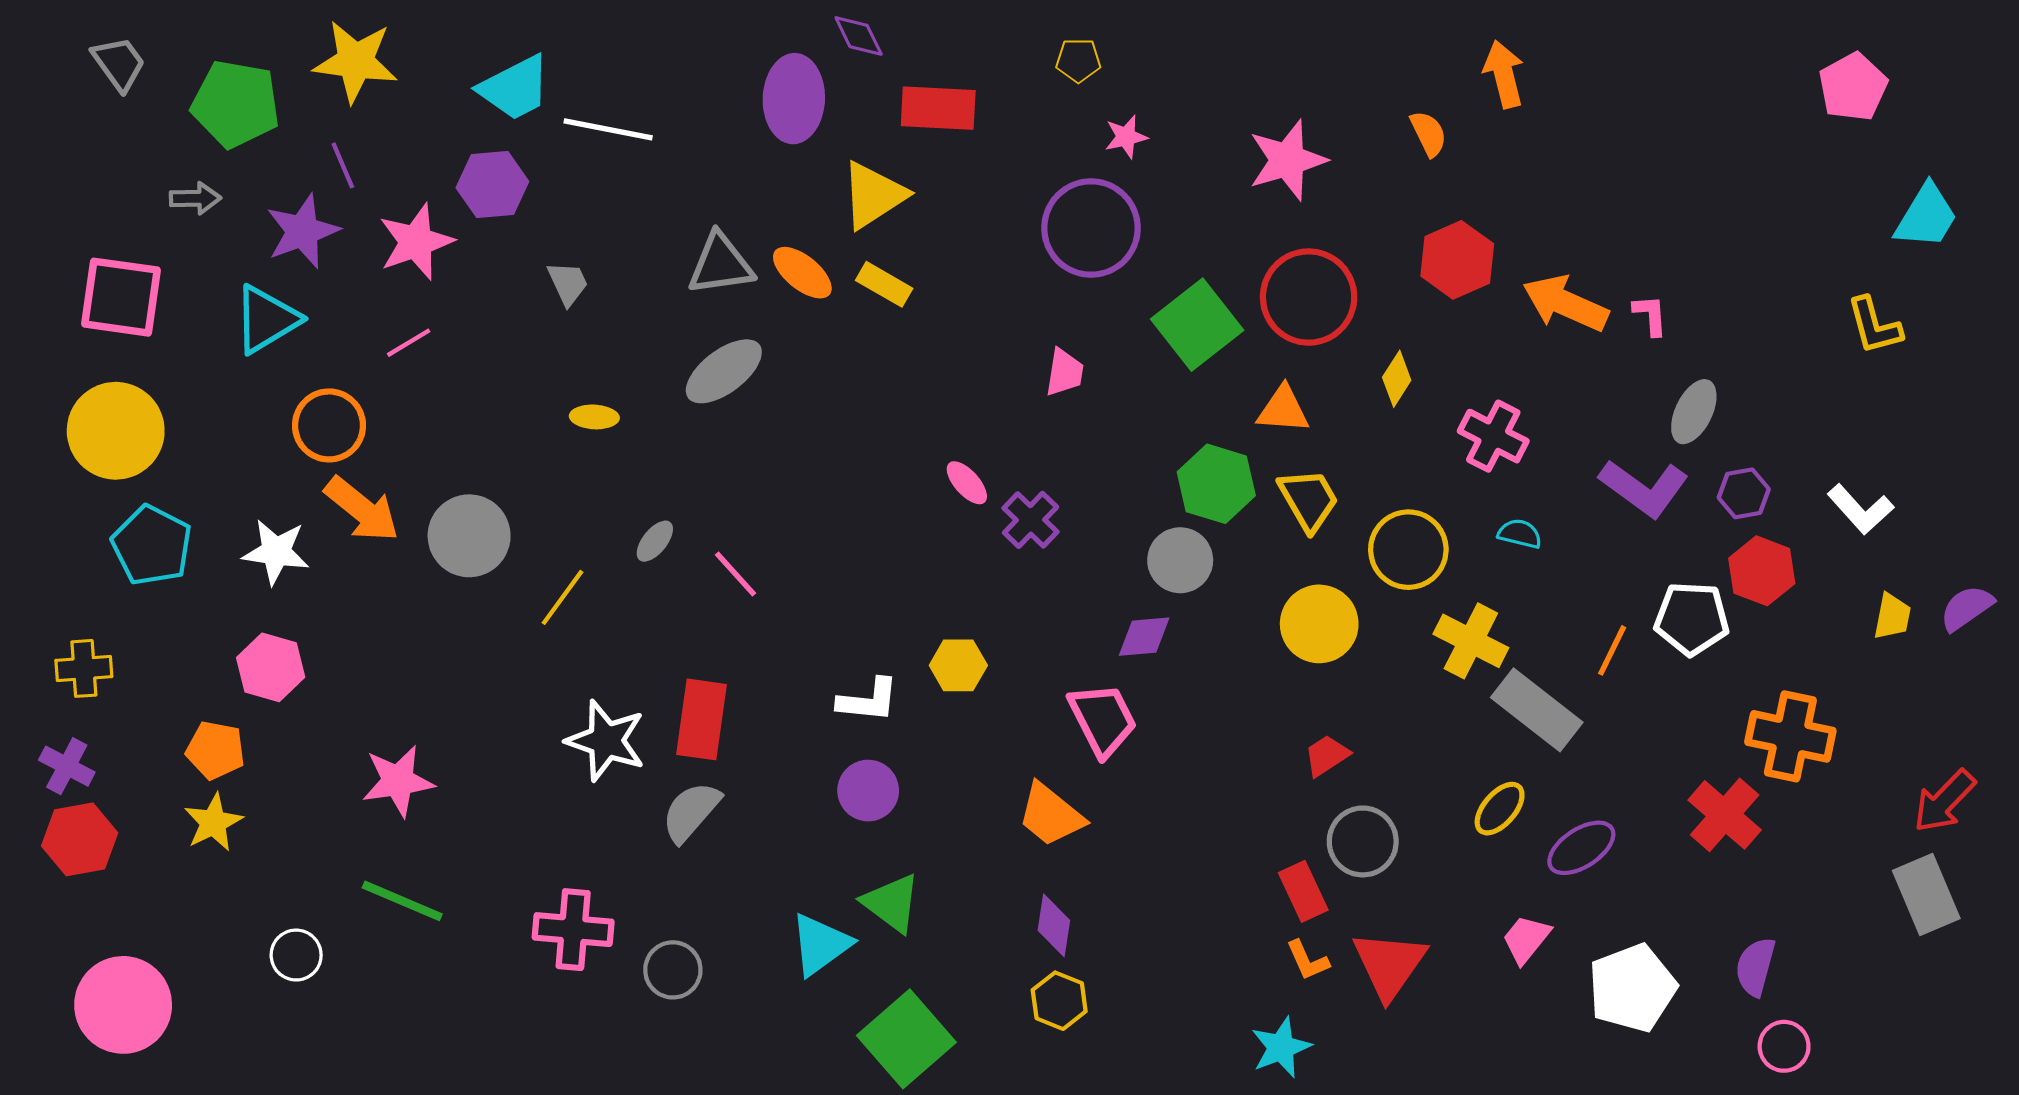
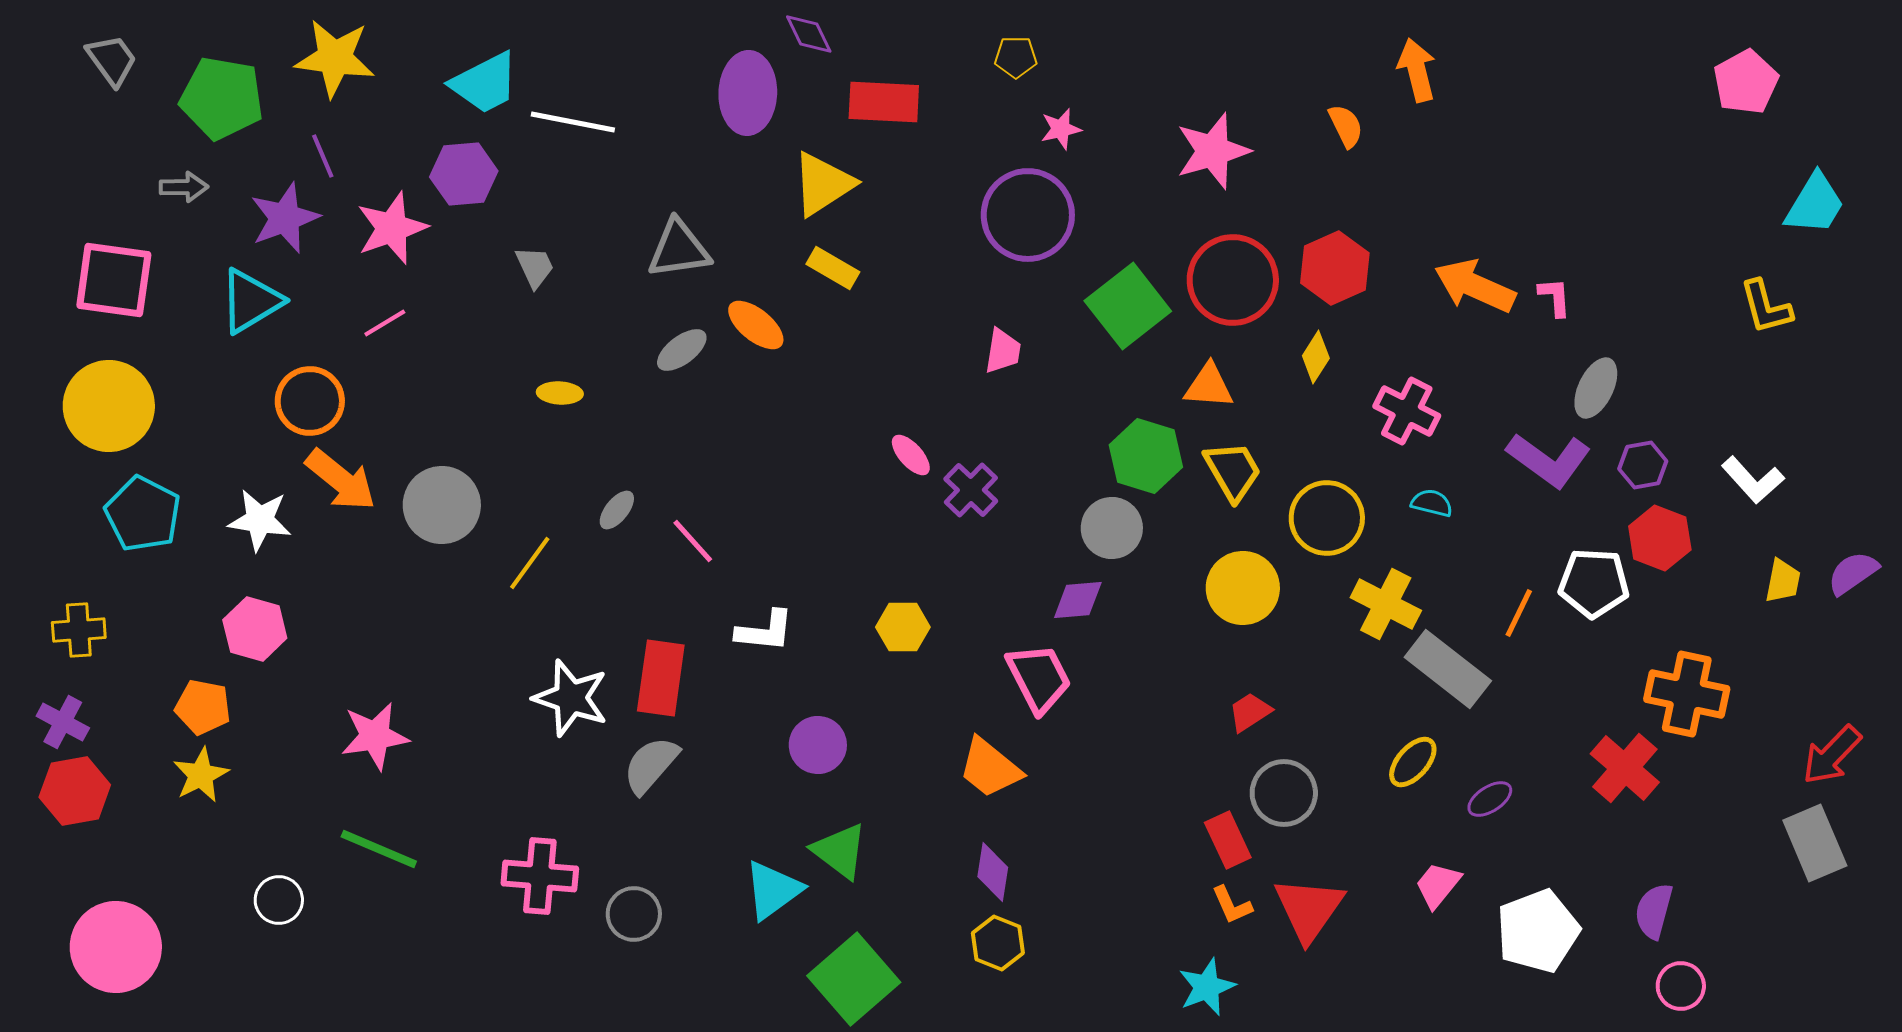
red hexagon: (1457, 260) -> (1335, 268), moved
orange ellipse: (802, 273) -> (756, 325), moved
gray ellipse: (724, 371) -> (682, 350), size x0.7
white L-shape: (868, 700) -> (765, 631), moved
purple ellipse: (1581, 848) -> (1490, 799), size x0.7

